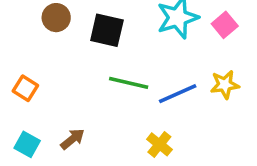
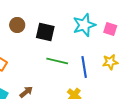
pink square: (225, 25) -> (110, 29), turned -32
blue line: (178, 94) -> (84, 67), turned -75

